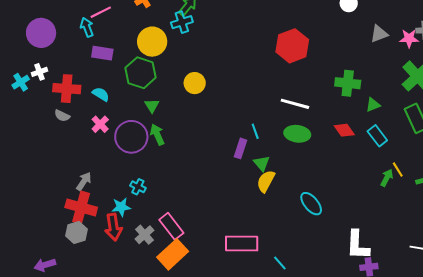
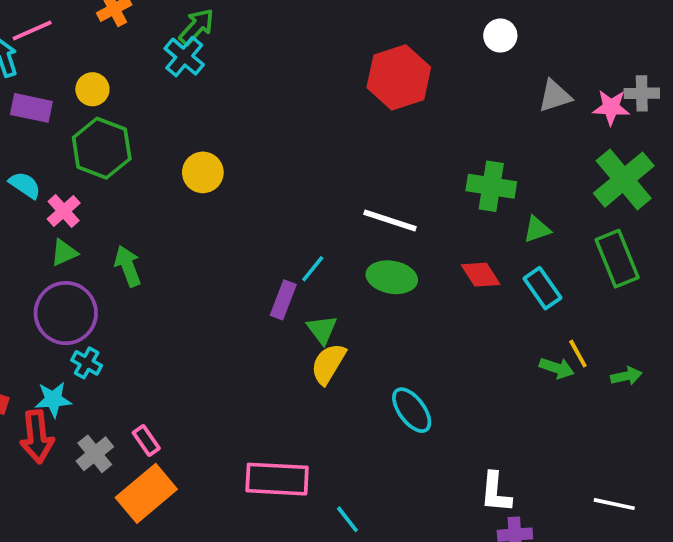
cyan cross: (182, 22) -> (184, 57), turned -35
yellow circle: (152, 42) -> (92, 89), moved, size x0.6
red hexagon: (292, 46) -> (399, 77), moved
green triangle: (152, 106) -> (64, 253), moved, turned 35
pink cross: (100, 124) -> (64, 211), moved
cyan line: (255, 131) -> (313, 269), turned 56
purple circle: (131, 137) -> (66, 313), moved
green arrow: (387, 178) -> (557, 368), turned 78
pink rectangle: (171, 226) -> (146, 440), size x0.6
white L-shape: (358, 245) -> (496, 492), size x0.7

